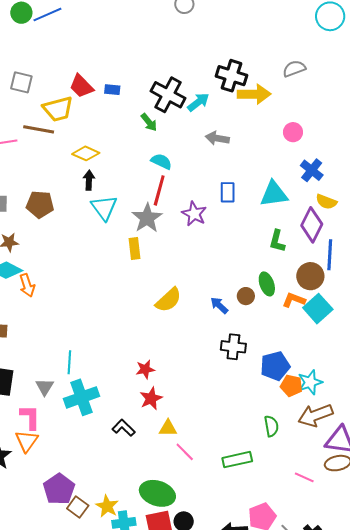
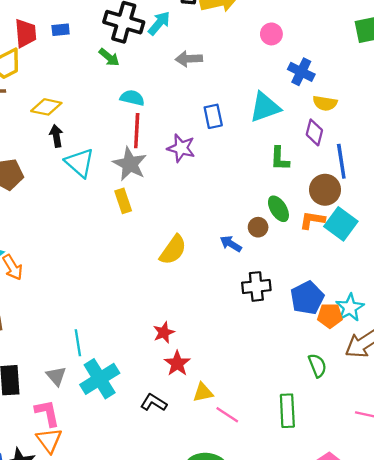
red trapezoid: (81, 86) -> (26, 33), turned -128
purple diamond: (312, 225) -> (314, 132), size x0.7
green rectangle: (237, 460) -> (287, 411), turned -68

